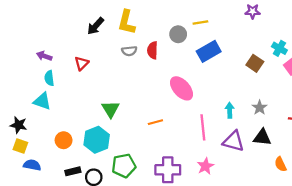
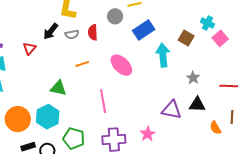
black arrow: (96, 26) -> (51, 31), moved
green triangle: (110, 109) -> (58, 88), turned -42
cyan arrow: (230, 110) -> (163, 55), moved, size x1.6
orange line: (155, 122) -> (82, 64), moved
pink line: (203, 127) -> (103, 101), moved
orange circle: (64, 140) -> (18, 119), size x1.6
green pentagon: (124, 166) -> (74, 138), turned 30

